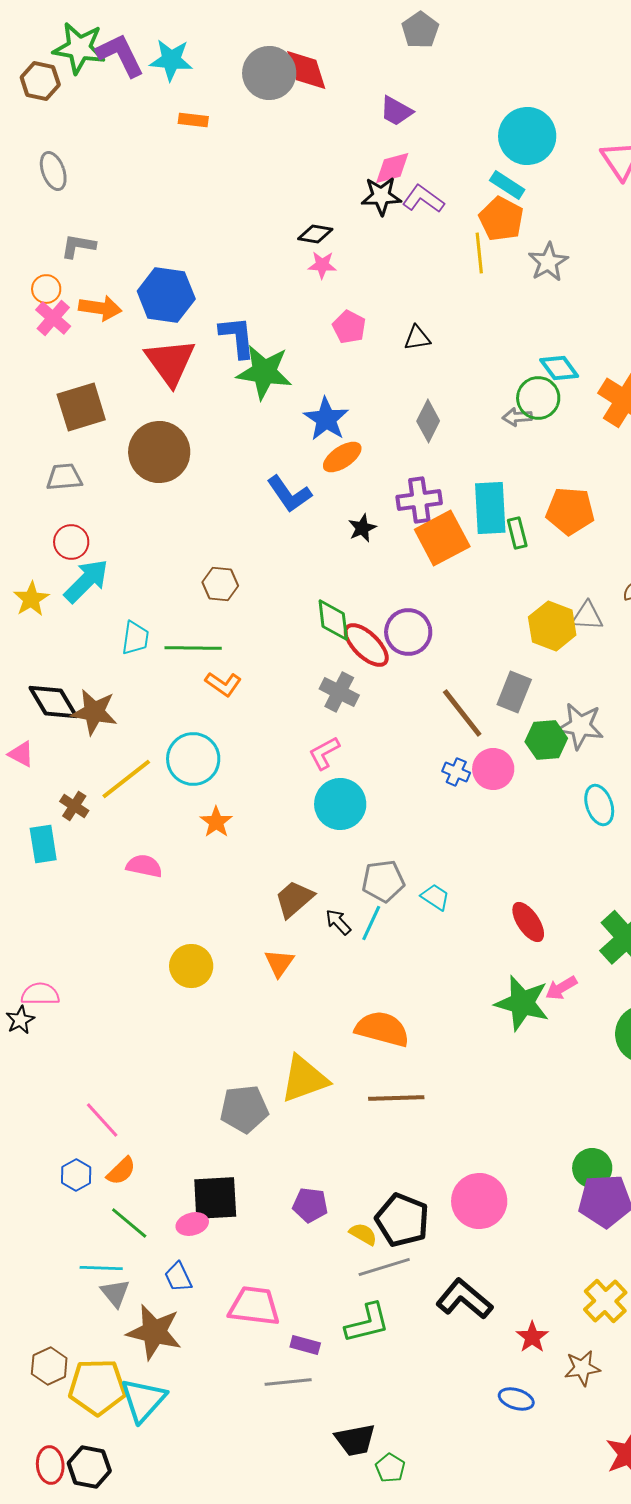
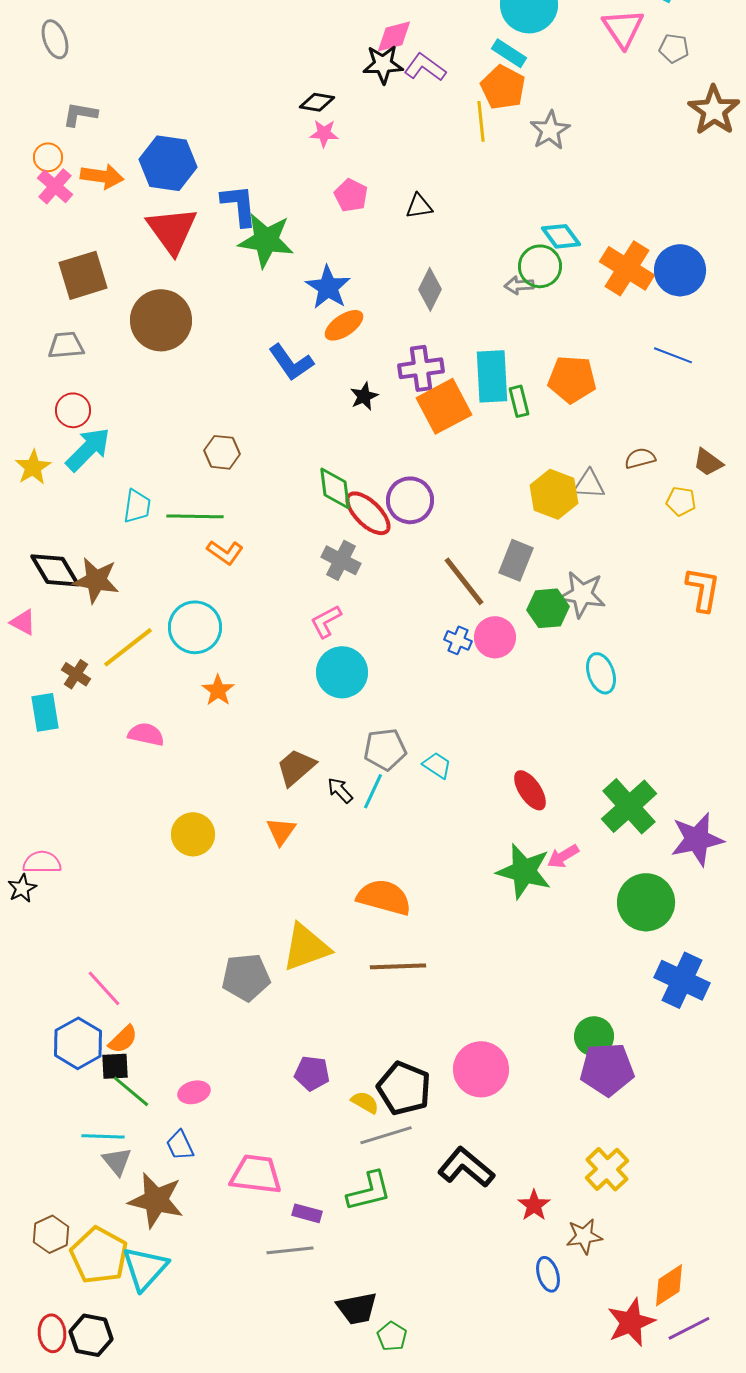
blue hexagon: (76, 1175) -> (78, 1043), size x1.6
black square: (215, 1198) -> (115, 1066), moved, size x0.6
yellow pentagon: (97, 1387) -> (99, 1255), turned 30
blue ellipse: (516, 1399) -> (548, 1274), moved, turned 56

